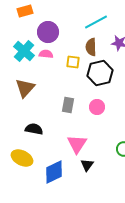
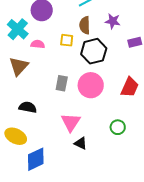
pink semicircle: (46, 54) -> (38, 44), moved
pink circle: (97, 107) -> (91, 85), size x1.6
black triangle: (87, 165) -> (81, 143), turned -40
blue diamond: (54, 172) -> (36, 159), moved

